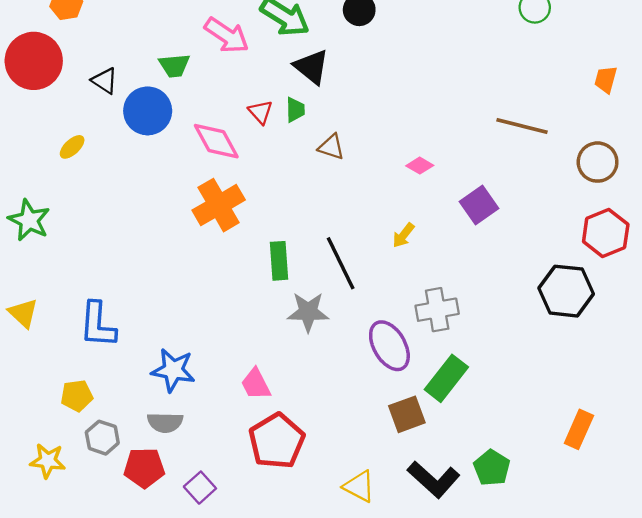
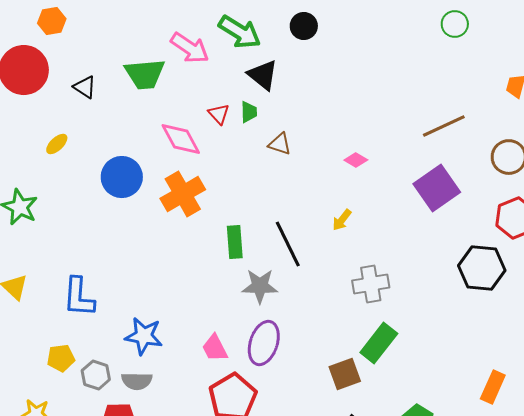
green trapezoid: (174, 66) -> (145, 74), size x1.5
blue circle: (148, 111) -> (122, 177), moved
brown line: (522, 126) -> (444, 126), turned -39
purple square: (479, 205) -> (437, 188), moved, size x1.4
purple ellipse: (389, 346) -> (264, 343), moved, turned 48
gray hexagon: (102, 438) -> (96, 375), moved

